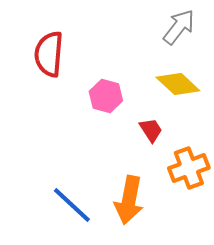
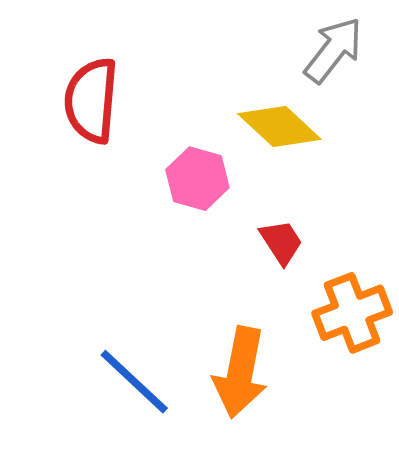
yellow diamond: (178, 84) -> (279, 126), moved

